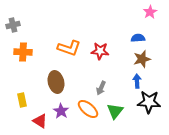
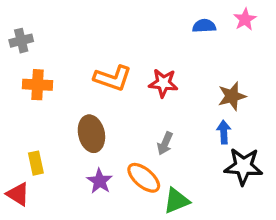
blue semicircle: (138, 38) -> (204, 26), moved
green triangle: (115, 111) -> (176, 201), moved, turned 30
red triangle: (40, 121) -> (18, 194), moved

